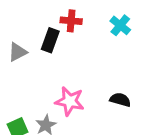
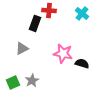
gray triangle: (18, 52) -> (22, 48), moved
pink star: (70, 101) -> (63, 53), moved

